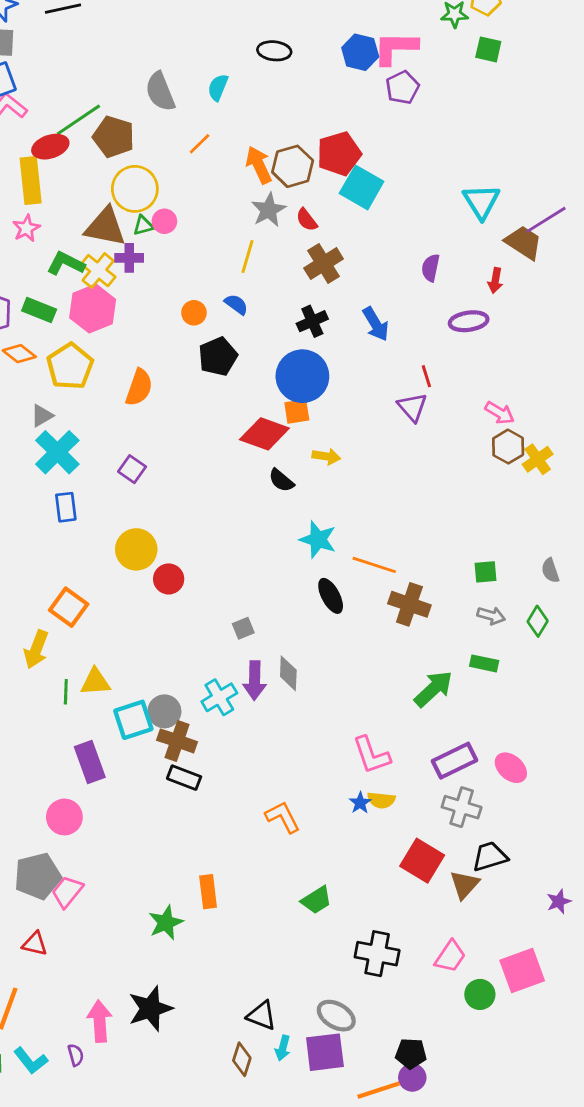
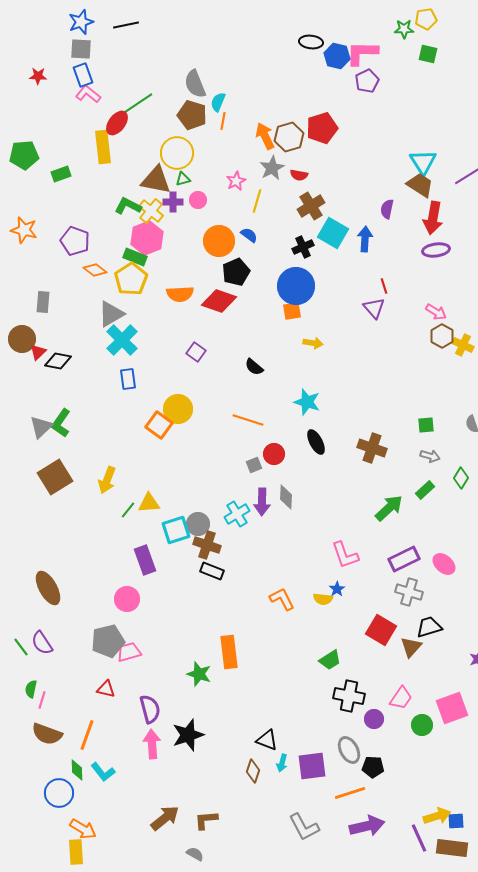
black ellipse: (274, 51) -> (311, 42), moved
cyan semicircle: (218, 87) -> (218, 102), moved
brown pentagon: (114, 137) -> (192, 115), moved
orange line: (200, 144) -> (223, 121), turned -36
red ellipse: (50, 147) -> (117, 123), turned -35
cyan square: (362, 187) -> (333, 233), moved
red semicircle: (307, 220) -> (299, 175), turned -42
pink circle: (164, 221) -> (198, 200), moved
pink star: (26, 228) -> (236, 181), moved
brown trapezoid: (524, 242) -> (420, 185), moved
red arrow: (495, 280) -> (433, 218), size x1.8
green rectangle: (39, 310) -> (135, 257), moved
orange circle: (194, 313) -> (219, 241), size x1.8
purple ellipse: (469, 321) -> (436, 250), moved
blue arrow: (376, 324) -> (365, 239), moved, turned -145
orange semicircle: (139, 387) -> (180, 294), turned 68
gray triangle: (42, 416) -> (111, 314), size x1.6
red diamond: (264, 434) -> (219, 301), moved
yellow cross: (538, 459) -> (463, 345), turned -30
purple square: (132, 469) -> (196, 352), moved
black semicircle: (281, 480) -> (254, 367), moved
orange line: (374, 565) -> (248, 420), moved
red circle: (169, 579) -> (274, 454), moved
orange square: (69, 607) -> (159, 425), moved
green diamond: (538, 621) -> (461, 478), moved
green rectangle: (484, 663) -> (425, 490), turned -54
green line: (66, 692) -> (128, 510), turned 36
yellow semicircle: (381, 800) -> (323, 599), moved
pink trapezoid: (67, 892) -> (129, 652), turned 35
orange rectangle: (208, 892) -> (229, 652), size x1.4
green trapezoid: (317, 900) -> (330, 660), moved
green star: (166, 923) -> (199, 674), turned -30
gray ellipse: (336, 1016) -> (349, 750), moved, turned 32
purple semicircle: (76, 1055) -> (150, 709), moved, size x1.8
purple circle: (412, 1078) -> (374, 719), moved

